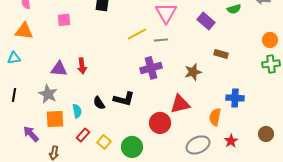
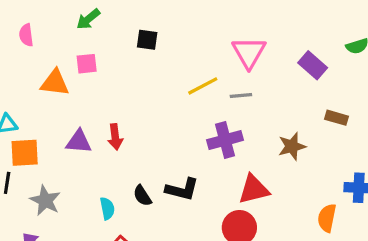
orange triangle: (24, 31) -> (55, 83), moved
gray star: (48, 94) -> (45, 200), moved
red triangle: (180, 104) -> (254, 189), moved
orange square: (55, 119) -> (25, 153), moved

